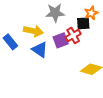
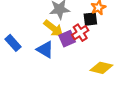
yellow arrow: (33, 31) -> (53, 28), moved, turned 30

